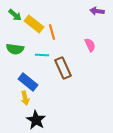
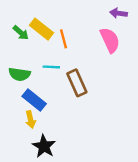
green arrow: (15, 15) -> (21, 33), moved
pink semicircle: (90, 45) -> (110, 40), moved, size x1.5
green semicircle: (15, 49) -> (20, 74), moved

